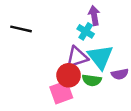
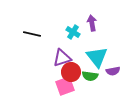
cyan cross: (86, 31) -> (73, 32), moved
purple triangle: (77, 57) -> (62, 58), moved

